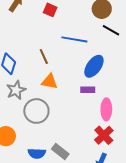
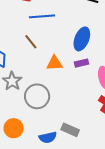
blue line: (74, 39) -> (42, 16), moved
orange triangle: (50, 81) -> (54, 63), moved

